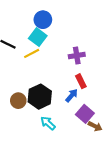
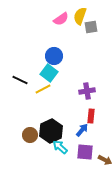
red rectangle: (81, 81) -> (91, 116), turned 32
purple square: (85, 114) -> (85, 152), moved, turned -36
cyan arrow: (48, 123) -> (60, 147), moved

